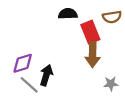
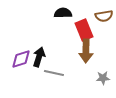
black arrow: (46, 75) -> (39, 57), moved
gray line: (29, 85) -> (54, 73), moved, turned -30

